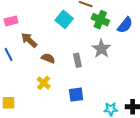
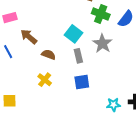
cyan square: (64, 19) -> (74, 34), moved
blue square: (76, 95) -> (82, 82), moved

